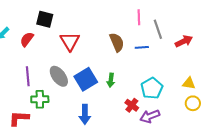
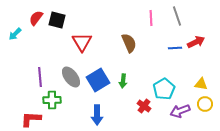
gray line: (158, 29) -> (177, 16), moved
red semicircle: (27, 39) -> (36, 18), moved
blue line: (142, 47) -> (175, 48), moved
purple arrow: (150, 116) -> (180, 111), moved

